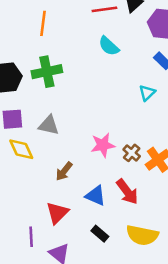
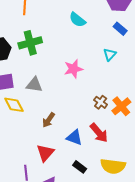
pink star: (103, 145) -> (73, 69), moved

